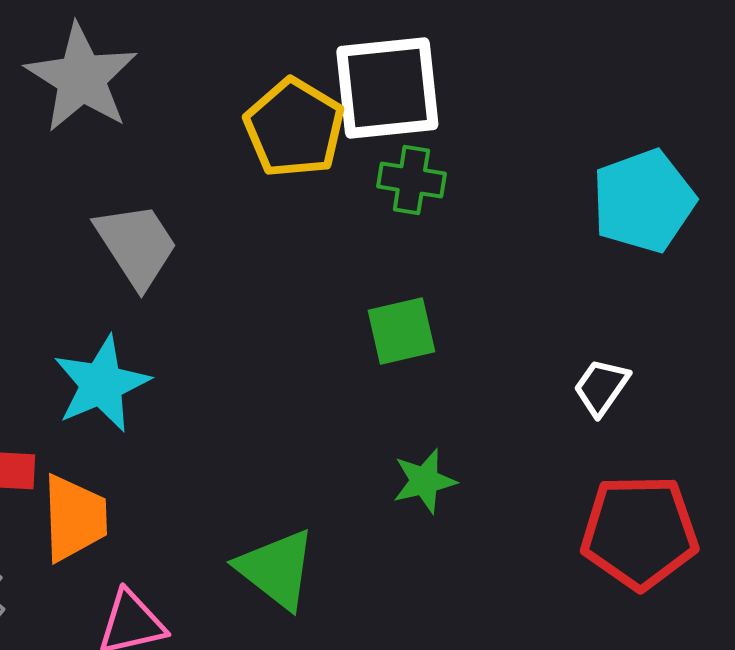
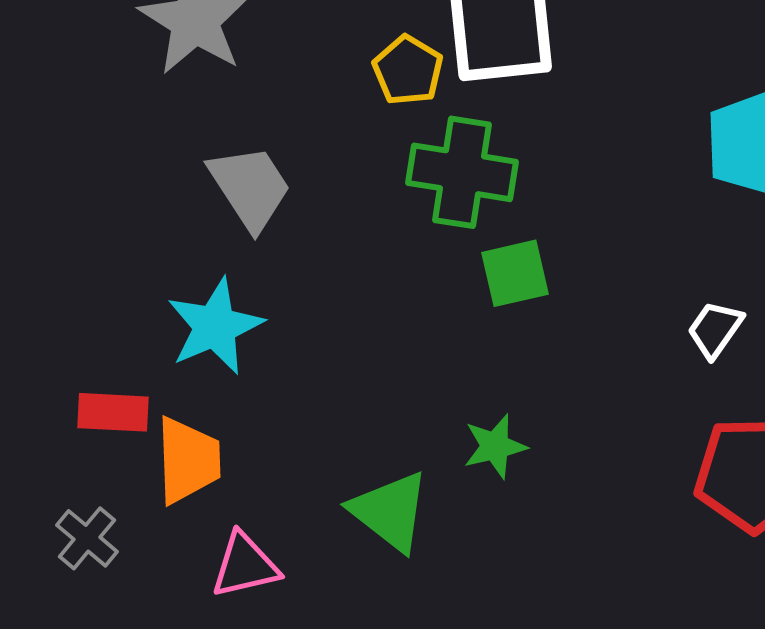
yellow pentagon: (294, 128) -> (408, 70), size x0.7
green cross: (411, 180) -> (462, 172), moved, size x1.6
green star: (424, 481) -> (495, 446), moved

